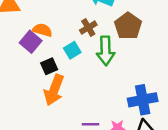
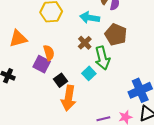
orange semicircle: (42, 30) -> (49, 53), turned 70
cyan square: (72, 50) -> (89, 73), moved

